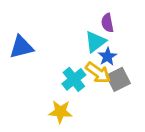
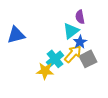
yellow arrow: (98, 73) -> (73, 54), turned -84
yellow star: (60, 112) -> (45, 71), moved

